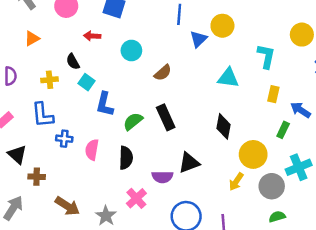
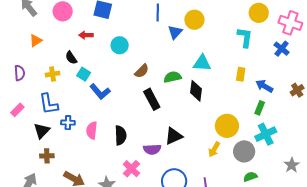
yellow circle: (302, 35) -> (259, 13), moved
cyan L-shape: (266, 56) -> (245, 37), moved
brown semicircle: (163, 73) -> (142, 71), moved
blue L-shape: (105, 104) -> (100, 92), turned -50
green semicircle: (133, 121) -> (173, 77), moved, turned 30
black diamond: (224, 126) -> (196, 91), moved
green rectangle: (283, 130) -> (260, 108), moved
black triangle: (17, 154) -> (42, 131), moved, turned 36

